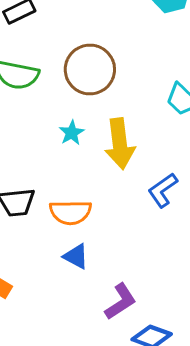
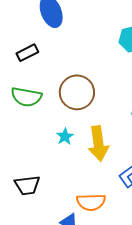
orange semicircle: (71, 212) -> (91, 202), moved

